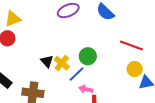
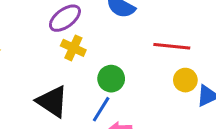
black triangle: (47, 61) -> (52, 101), size x1.6
yellow cross: (62, 63) -> (73, 48), moved

